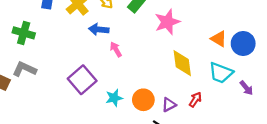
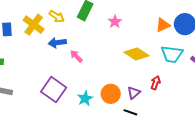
pink star: (167, 22) -> (115, 22), size x0.6
orange triangle: (219, 39) -> (163, 25), turned -42
yellow diamond: (182, 63) -> (137, 54), turned -35

